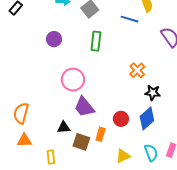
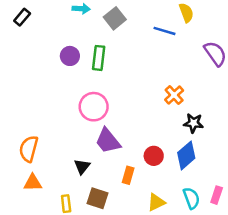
green rectangle: (96, 41) -> (99, 58), moved
black triangle: (64, 127) -> (82, 166), turned -48
brown square: (81, 142) -> (97, 198), moved

